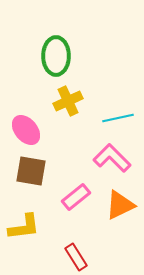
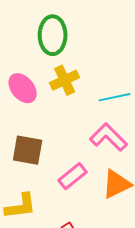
pink ellipse: (26, 130) -> (23, 88), moved

